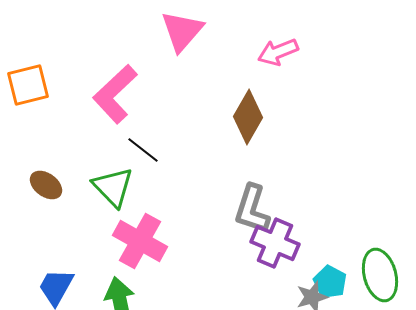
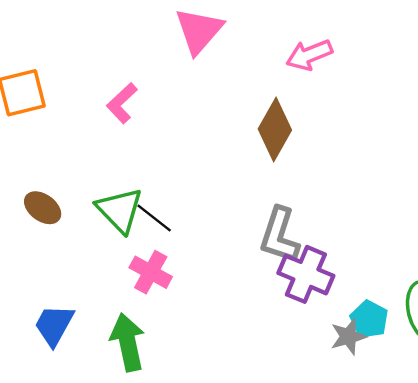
pink L-shape: (115, 94) -> (122, 103), size x0.6
black line: (143, 150) -> (154, 218), moved
pink cross: (140, 241) -> (151, 272), size x0.7

